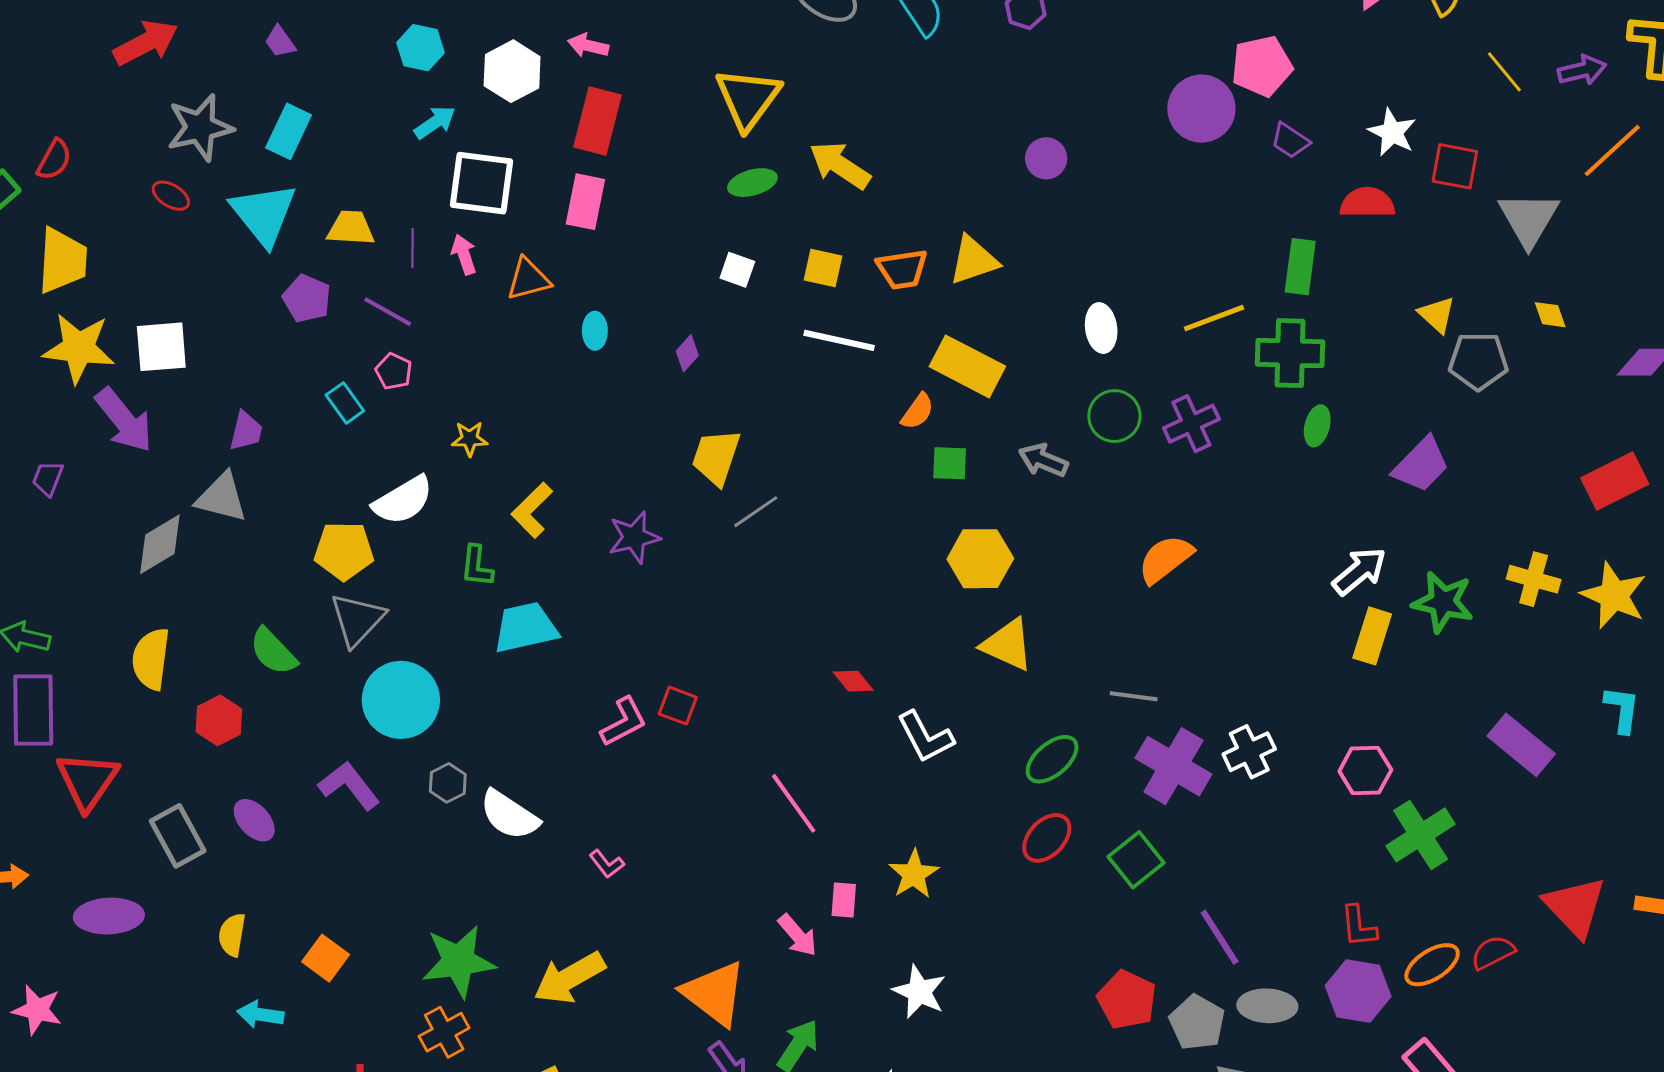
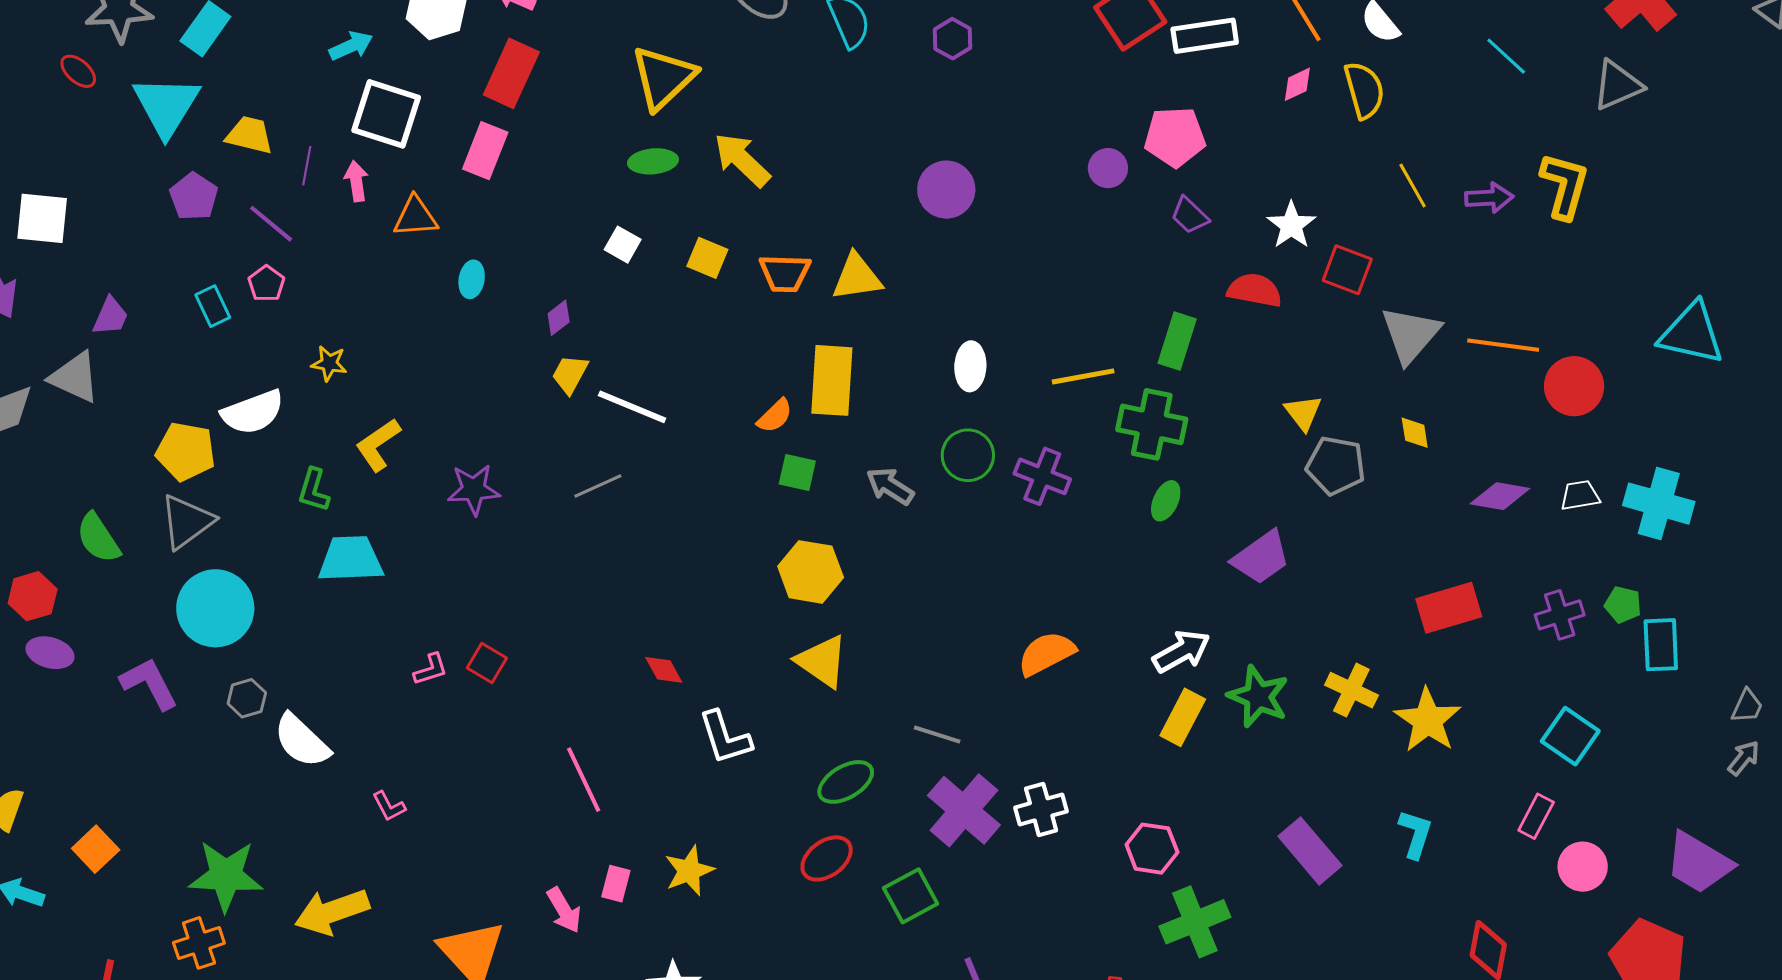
purple circle: (1201, 109) -> (1108, 168), size x0.6
orange line: (1612, 151) -> (1503, 345), moved, turned 40
purple circle: (1046, 158) -> (946, 190), size x1.4
white line: (839, 340) -> (632, 407), moved
yellow rectangle: (967, 366) -> (832, 380), turned 56
purple cross: (1191, 424) -> (1042, 476), turned 36
yellow trapezoid: (716, 457) -> (570, 374), moved, size x0.7
orange semicircle: (1165, 559) -> (1046, 654), moved
pink L-shape: (624, 722) -> (431, 669), size x0.7
purple ellipse: (254, 820) -> (50, 653), moved, turned -42

